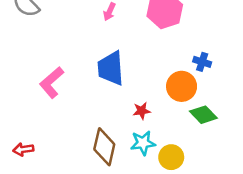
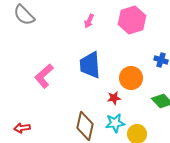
orange circle: (182, 86) -> (131, 78), moved

